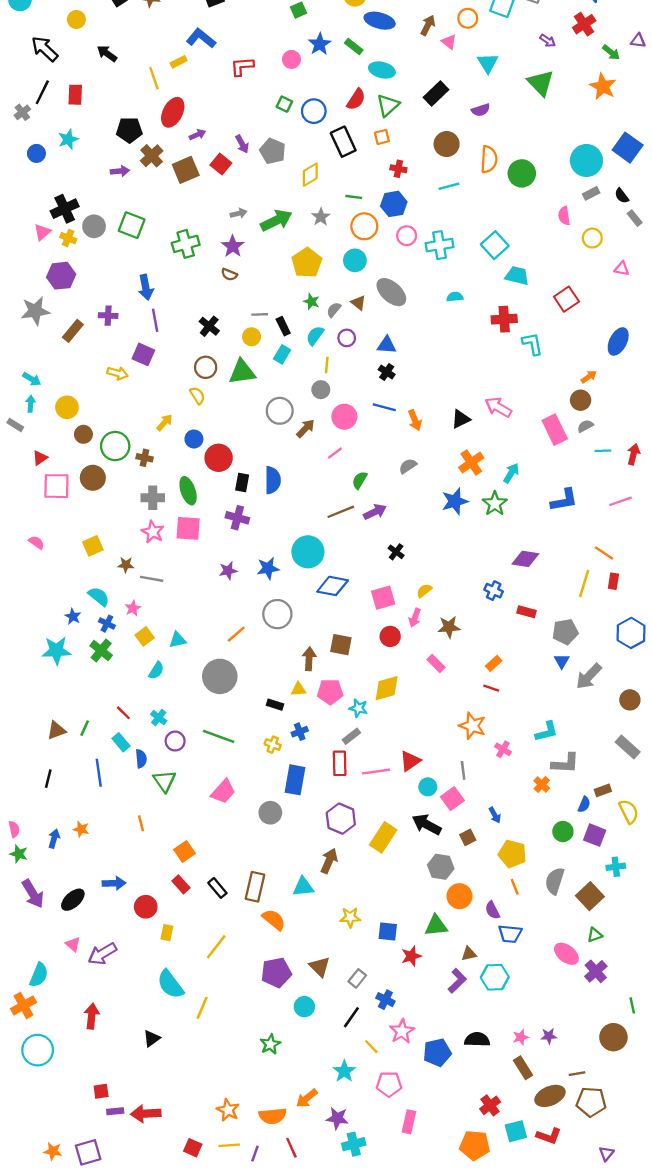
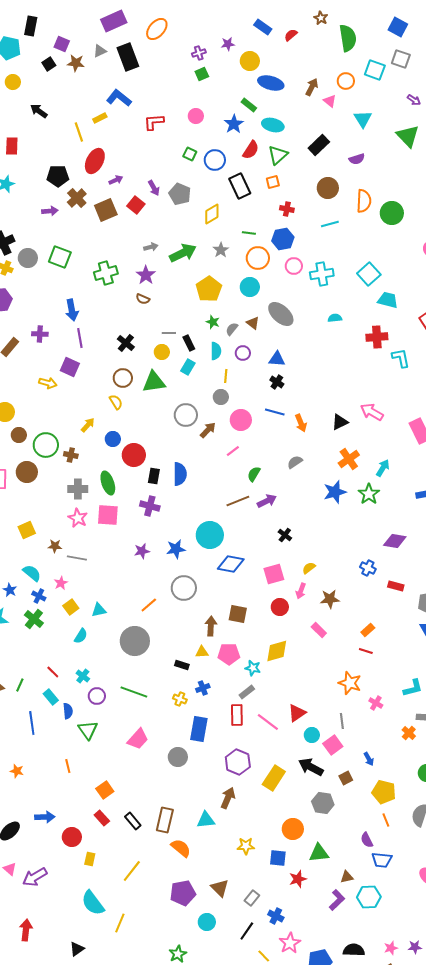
blue star: (320, 44) -> (234, 124), moved
cyan semicircle: (315, 336) -> (216, 351), turned 144
pink line: (376, 772) -> (268, 722), turned 45
orange circle: (460, 896) -> (293, 829), moved

